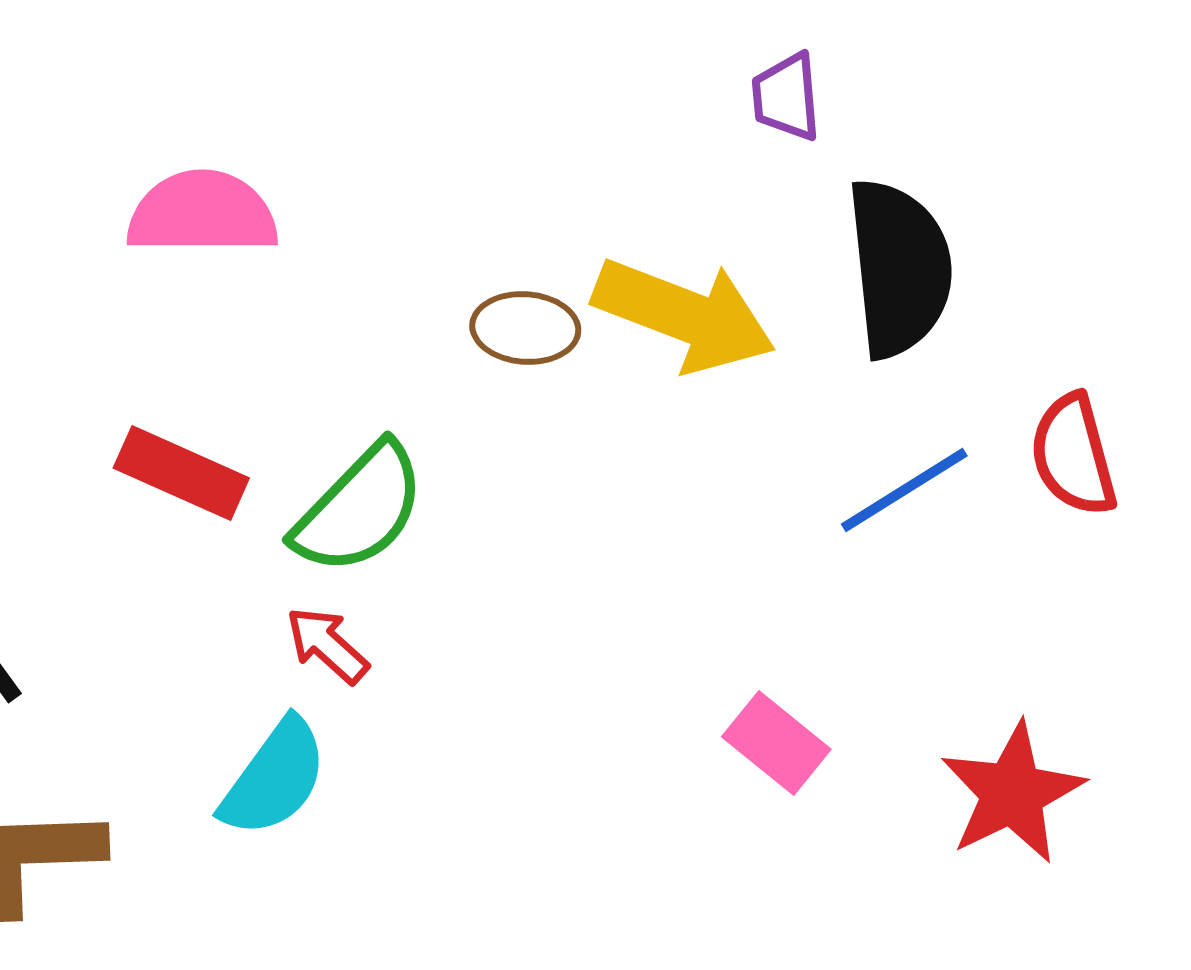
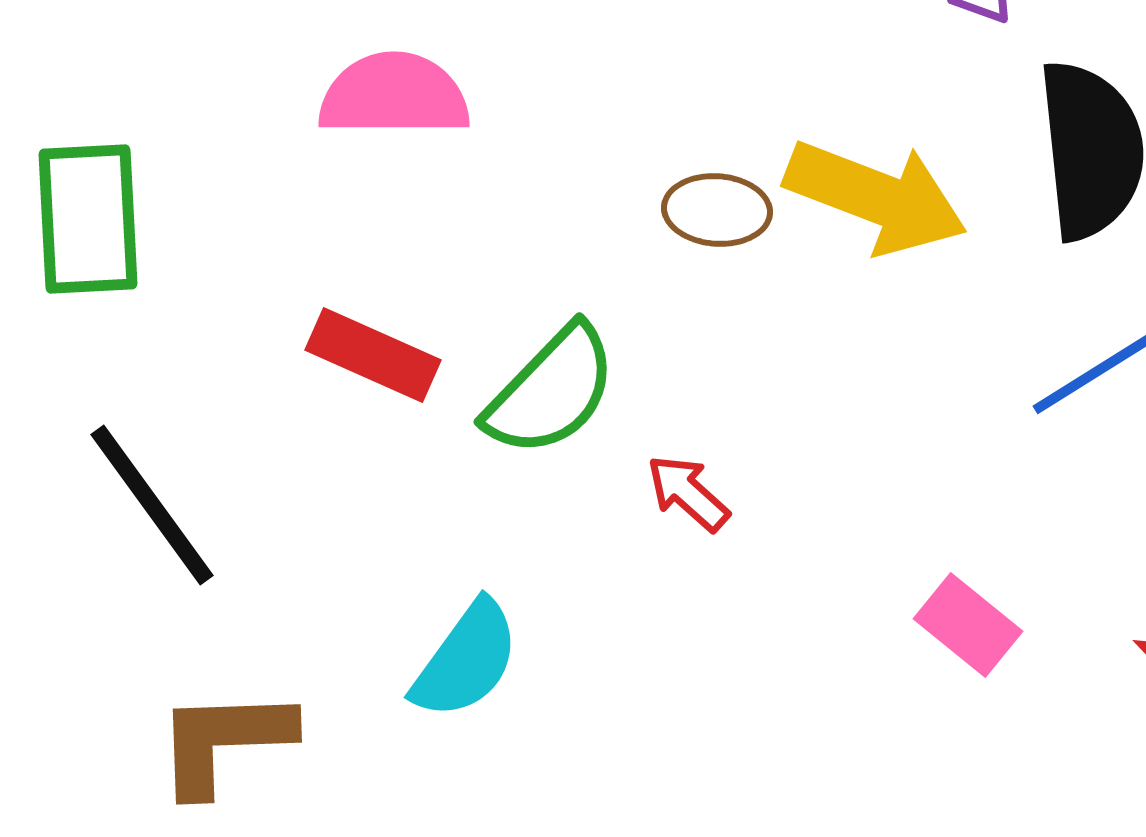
red arrow: (327, 645) -> (688, 493), moved

